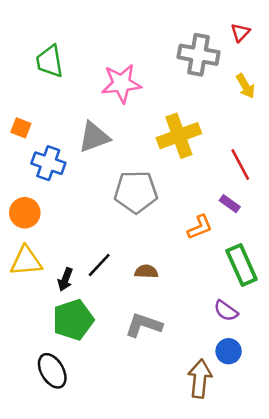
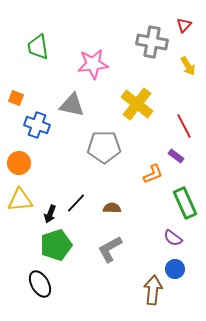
yellow cross: (179, 136) -> (137, 104), turned -32
gray triangle: (94, 137) -> (72, 105), turned 32
gray L-shape: (144, 325) -> (110, 249), turned -48

